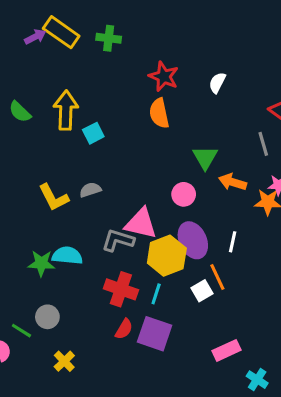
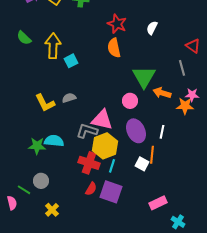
green semicircle: (20, 112) -> (24, 38), moved
green triangle: (205, 158) -> (144, 77), size x1.4
yellow hexagon: (167, 256) -> (105, 146), moved
orange line: (217, 277) -> (152, 155), turned 30
white square: (202, 291) -> (142, 164), turned -32

